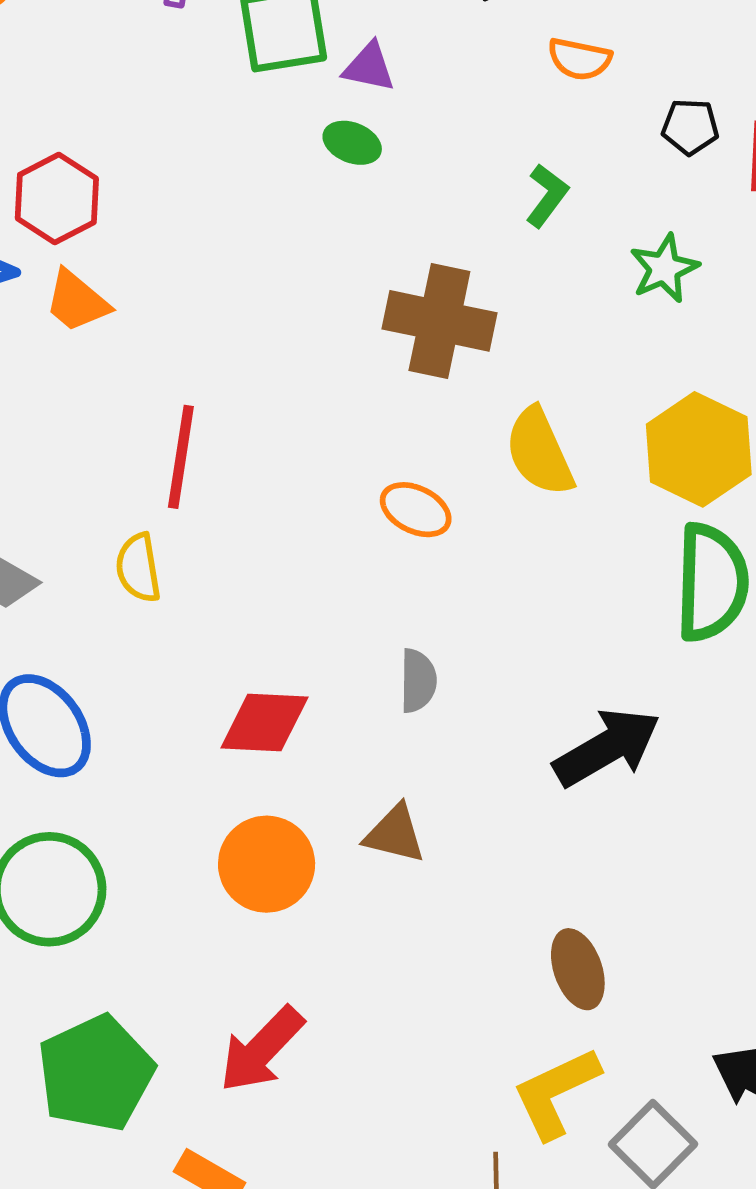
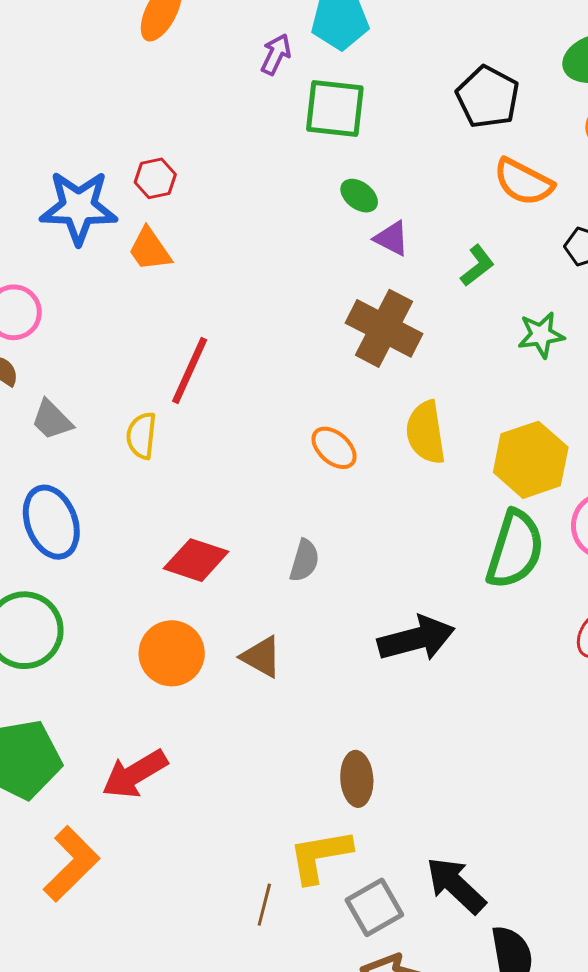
orange semicircle: (579, 59) -> (523, 182), size x1.4
purple triangle: (369, 67) -> (392, 238), moved
red hexagon: (57, 198) -> (155, 178), size x0.7

